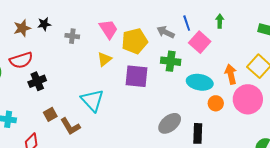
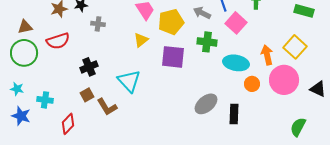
gray cross: (72, 36) -> (98, 24), moved
black cross: (37, 81) -> (89, 67), moved

